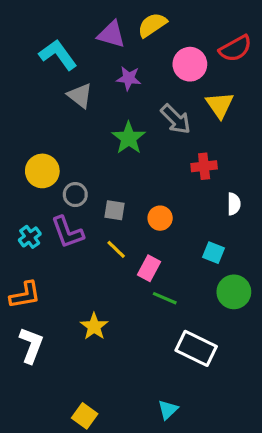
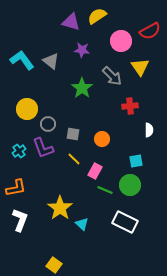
cyan L-shape: (58, 55) -> (22, 60), moved
cyan square: (213, 253) -> (136, 161), turned -32
green circle: (234, 292) -> (130, 185), moved
yellow star: (94, 326) -> (60, 208), size x1.4
cyan triangle: (168, 410) -> (82, 224), moved, turned -32

